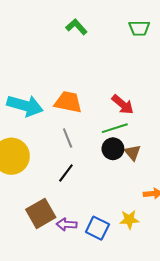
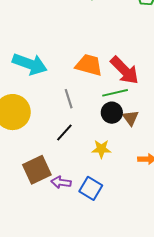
orange trapezoid: (68, 102) -> (89, 65), moved
red arrow: (123, 104) -> (125, 70), size x1.4
yellow star: (129, 220) -> (101, 149), moved

